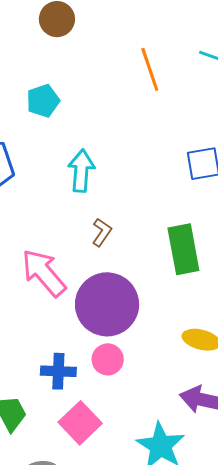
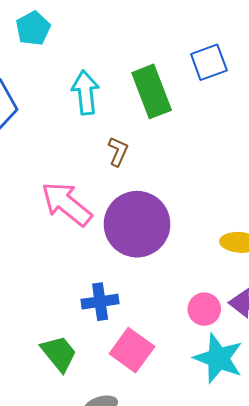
green rectangle: (183, 249) -> (152, 91), moved
pink circle: (108, 359) -> (204, 309), moved

